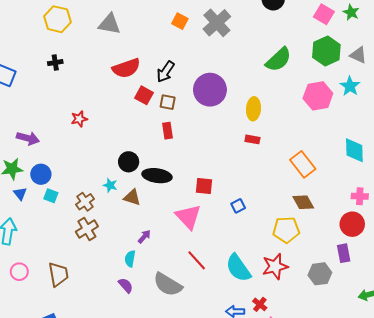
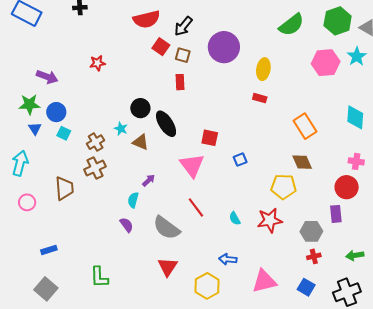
black ellipse: (157, 176) -> (166, 124), turned 44
cyan semicircle: (238, 268) -> (235, 218), size x0.5
brown trapezoid: (58, 274) -> (64, 188), moved
red cross: (260, 304) -> (314, 256), moved, turned 32

